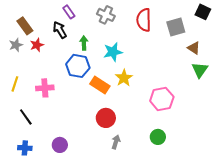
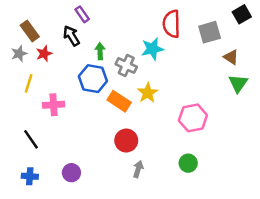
black square: (203, 12) -> (242, 14), turned 35
gray cross: (106, 15) -> (126, 65), moved
cyan star: (113, 52) -> (152, 49), moved
yellow line: (15, 84) -> (29, 83), moved

